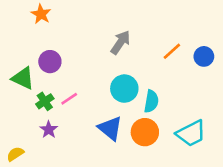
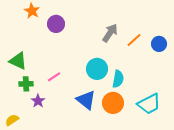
gray arrow: (120, 42) -> (110, 33), moved
purple circle: (50, 62) -> (56, 24), moved
green cross: (45, 101) -> (26, 84), moved, turned 32

